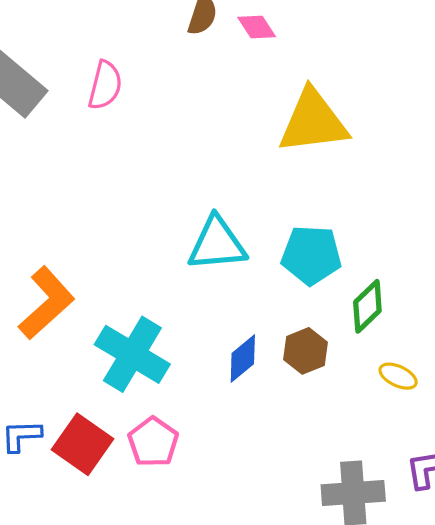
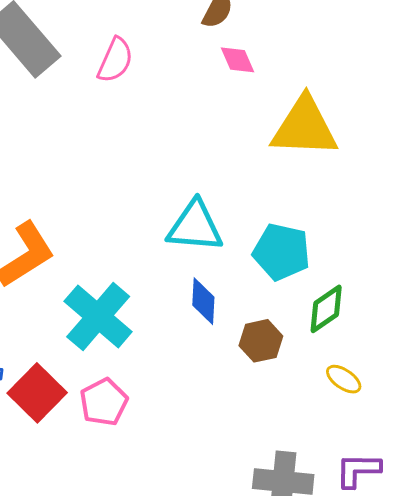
pink diamond: (257, 27) -> (238, 60), moved
blue diamond: (243, 359) -> (203, 301), moved, turned -57

